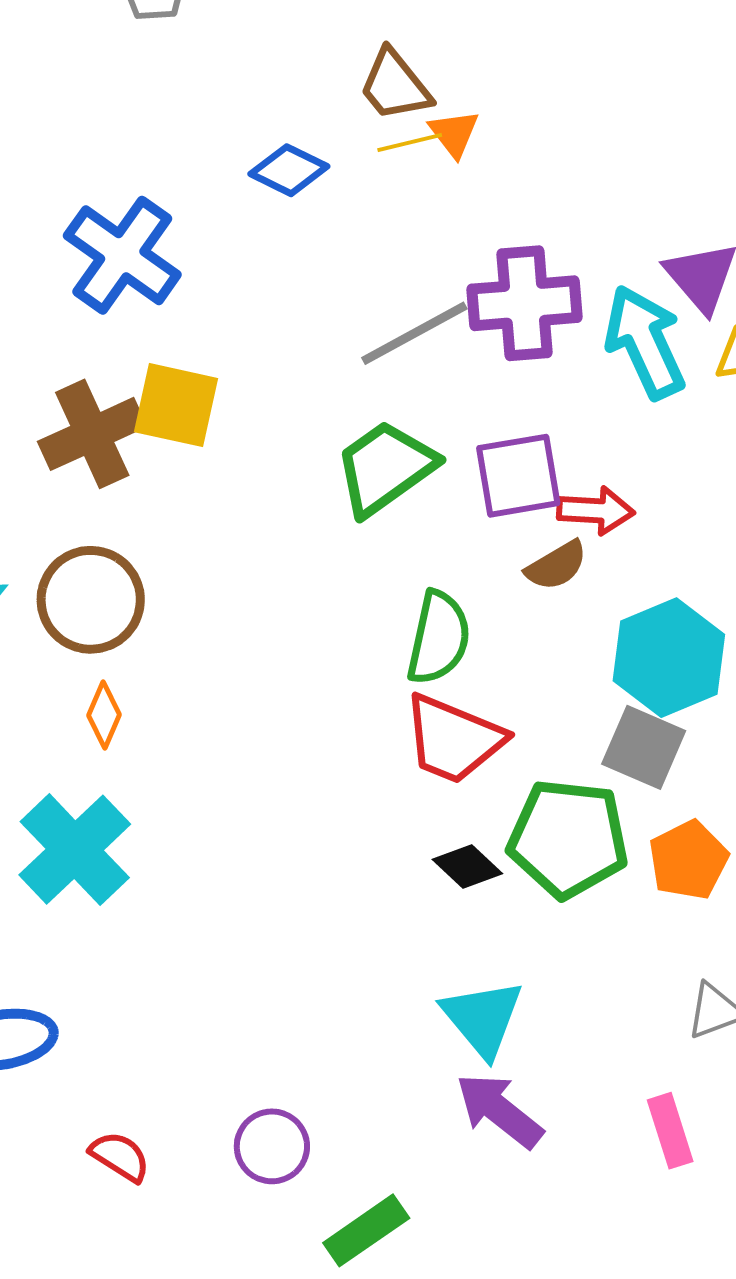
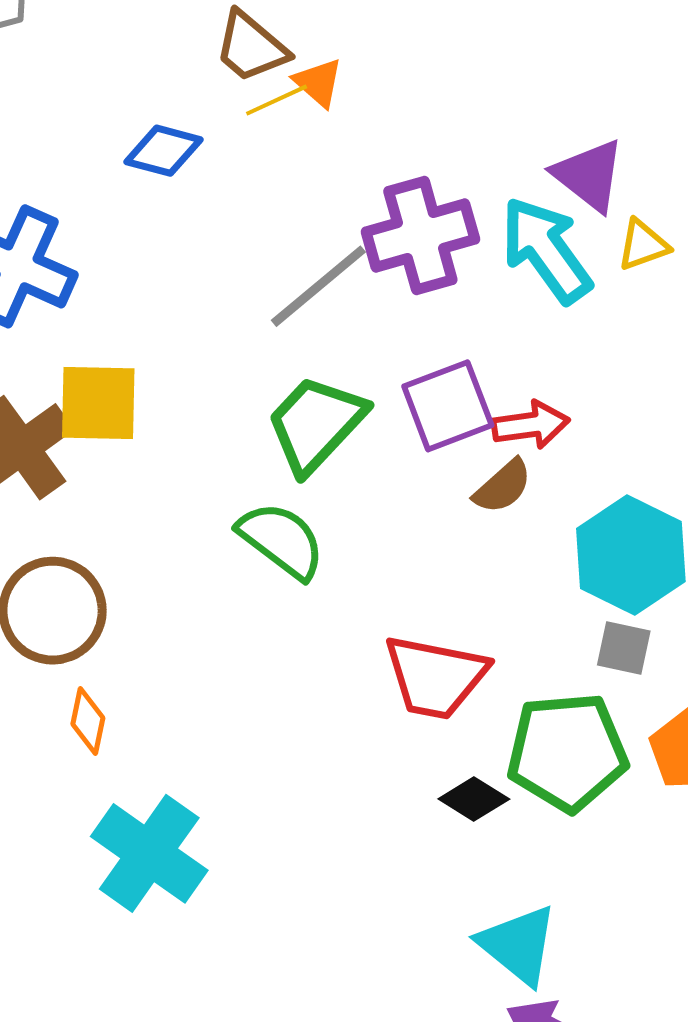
green semicircle: (439, 638) -> (281, 540), moved, turned -54
gray square: (644, 747) -> (624, 648), size x0.7
cyan cross: (75, 850) -> (149, 853), moved

